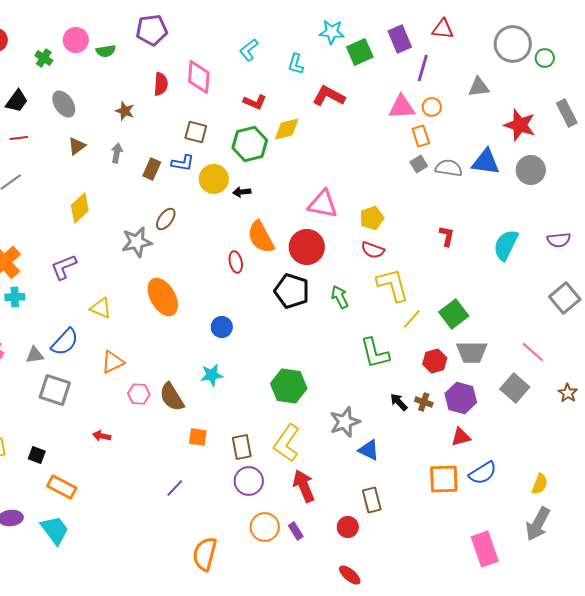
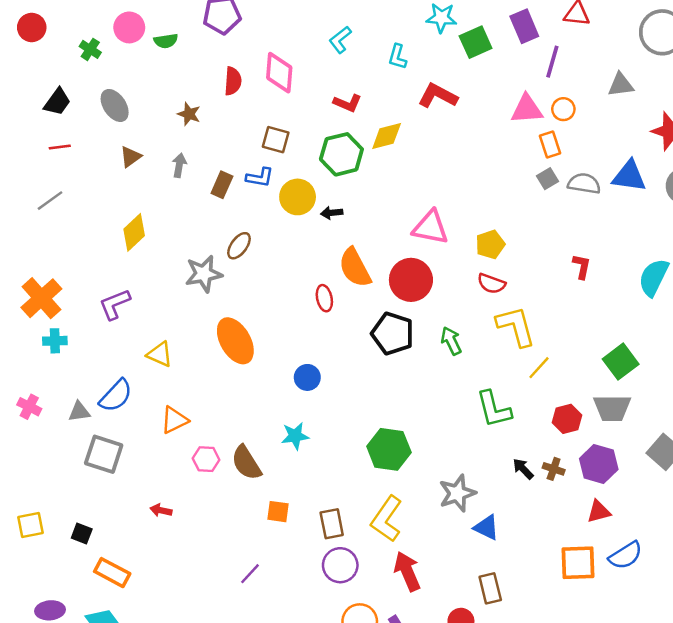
green square: (454, 314) -> (621, 362), moved

